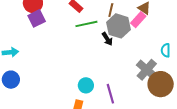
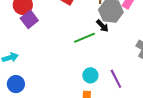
green line: (86, 24) -> (85, 38), moved

